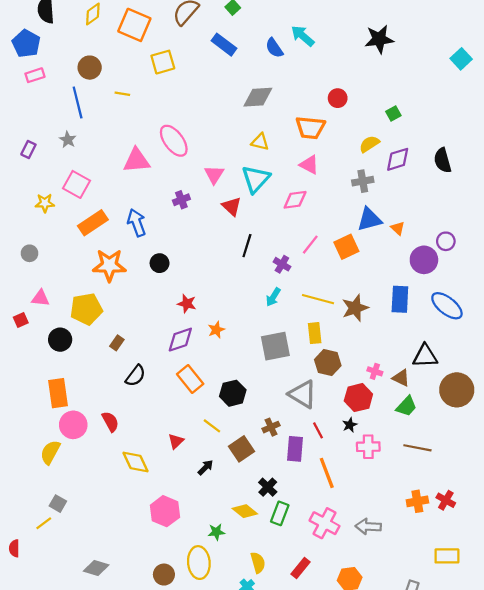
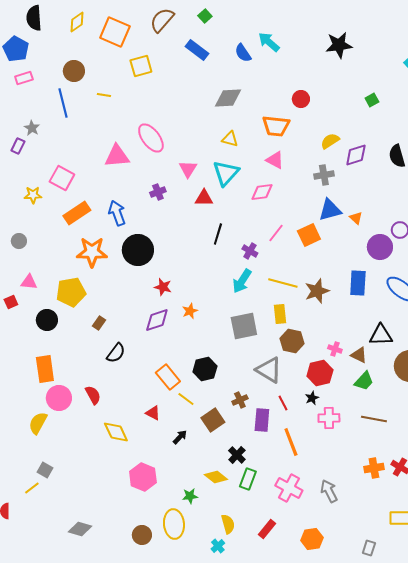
green square: (393, 113) -> (372, 100), moved
gray star: (68, 140) -> (32, 128), moved
red triangle: (232, 206) -> (204, 198), turned -42
black circle: (160, 263) -> (138, 250), size x1.8
cyan arrow: (273, 297) -> (242, 281), size x1.4
orange rectangle: (190, 379) -> (168, 377), moved
red triangle: (176, 441) -> (153, 413), turned -49
gray arrow: (368, 526) -> (329, 491), turned 60

